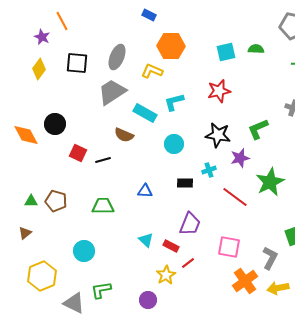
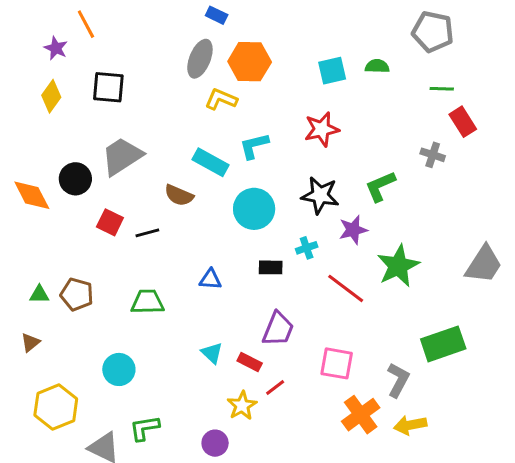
gray ellipse: (117, 57) -> (200, 59), moved
gray trapezoid: (112, 92) -> (122, 156), moved
cyan circle: (174, 144) -> (254, 209), size x1.4

